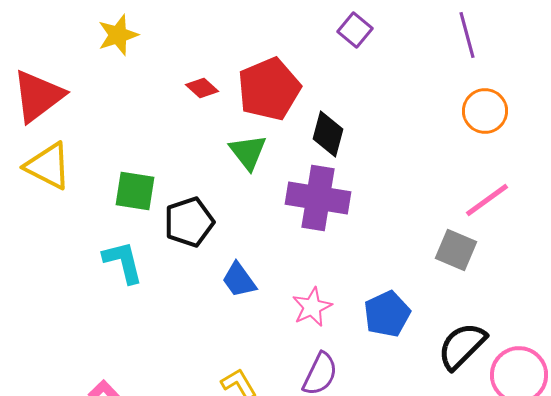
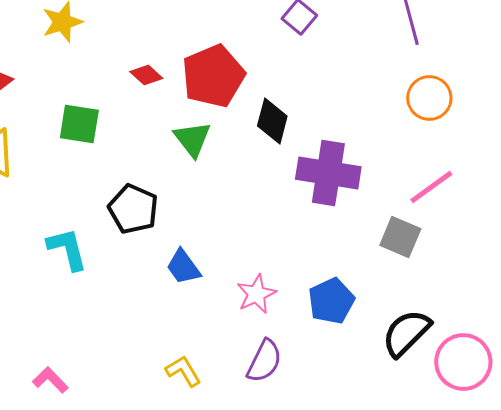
green square: (135, 191) -> (79, 124), moved
purple cross: (318, 198) -> (328, 173), moved
black pentagon: (189, 222) -> (133, 209), turned -30

